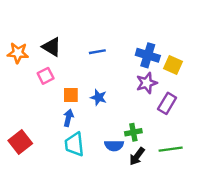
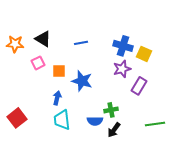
orange square: (71, 95) -> (59, 71), moved
blue star: (98, 97) -> (82, 81), size x1.5
green line: (171, 149) -> (155, 124), moved

